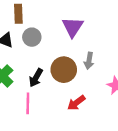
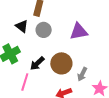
purple triangle: (73, 27) -> (79, 31), turned 30
gray arrow: (89, 61) -> (82, 74), moved

